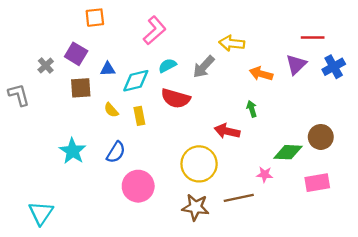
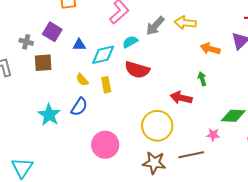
gray cross: (46, 66) -> (26, 42), turned -32
gray arrow: (204, 67) -> (155, 26), moved
brown square: (81, 88) -> (43, 63), moved
blue semicircle: (116, 152) -> (79, 107), moved

